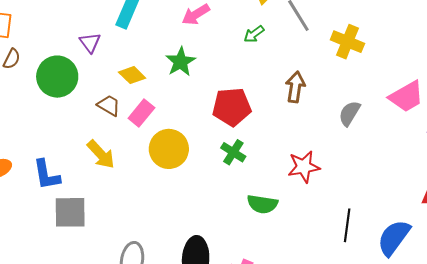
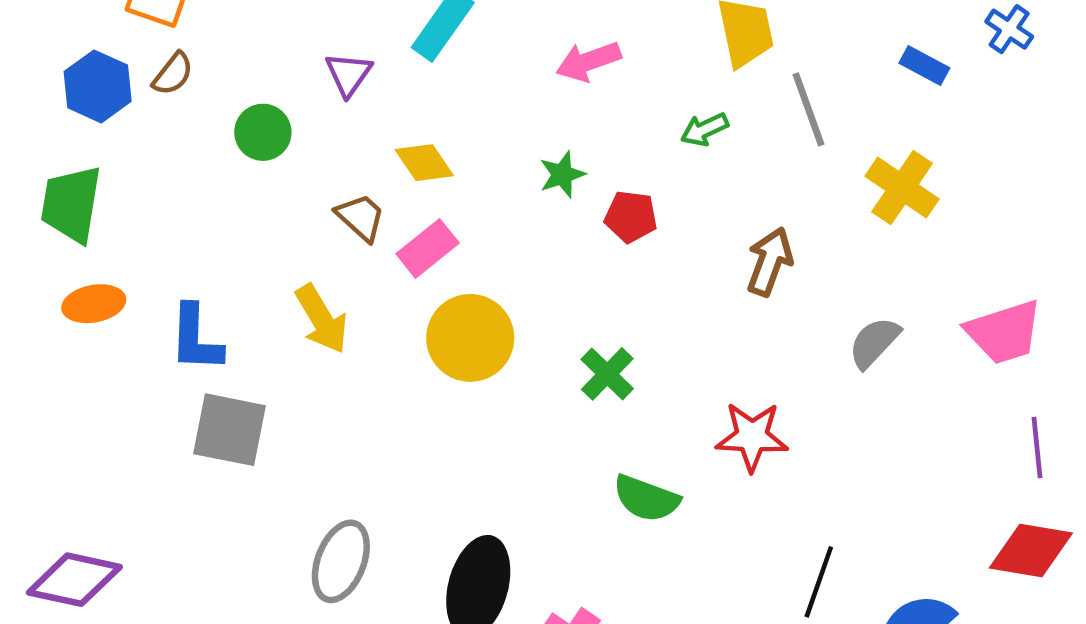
green star: (180, 62) -> (562, 175), moved, size x0.7
green circle: (57, 77) -> (263, 132), size x0.6
red pentagon: (232, 107) -> (631, 217), moved, size x0.6

